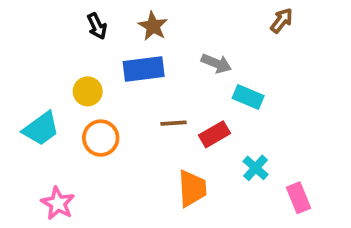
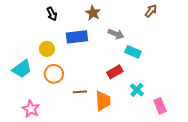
brown star: (153, 26) -> (93, 13), moved
brown line: (173, 123) -> (80, 92), moved

